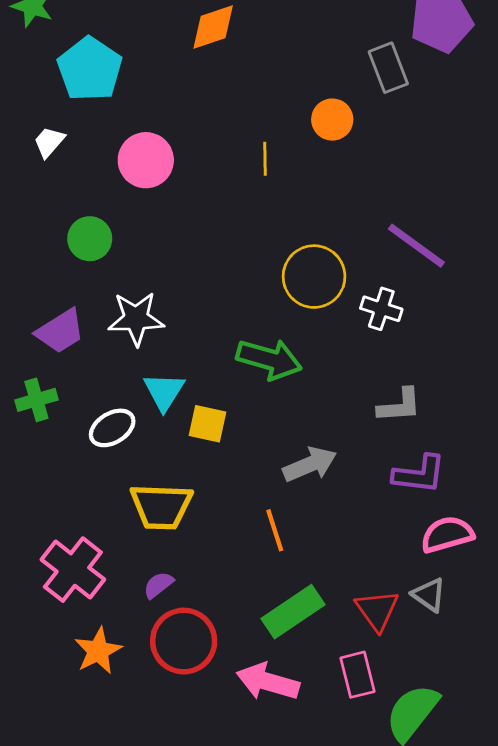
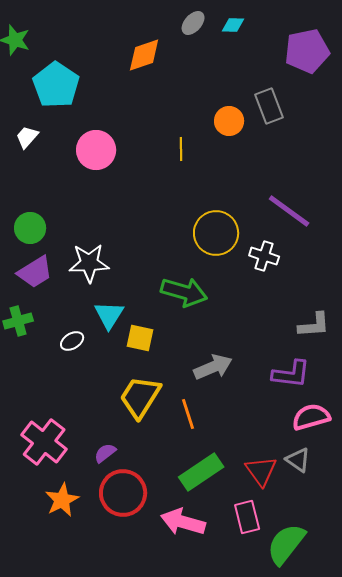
gray rectangle: (388, 68) -> (269, 106), moved
green circle: (90, 239) -> (30, 228), moved
gray L-shape: (400, 406) -> (314, 325), moved
white ellipse: (112, 428) -> (72, 341), size x0.7
yellow trapezoid: (161, 506) -> (140, 397), moved, turned 120

